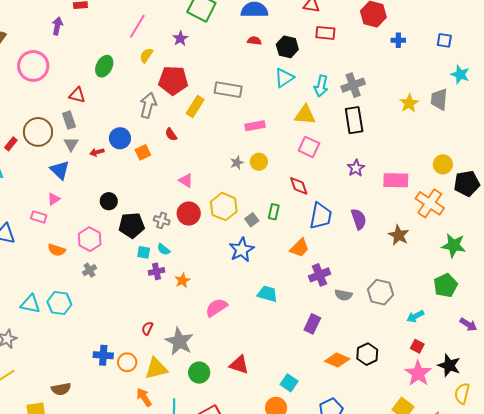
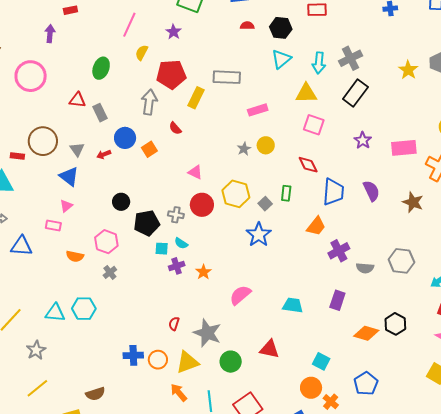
gray rectangle: (69, 120) -> (100, 113), moved
black rectangle: (354, 120) -> (355, 93), turned 52
red rectangle: (11, 144) -> (17, 156), turned 64
cyan trapezoid: (267, 294) -> (293, 305), moved

